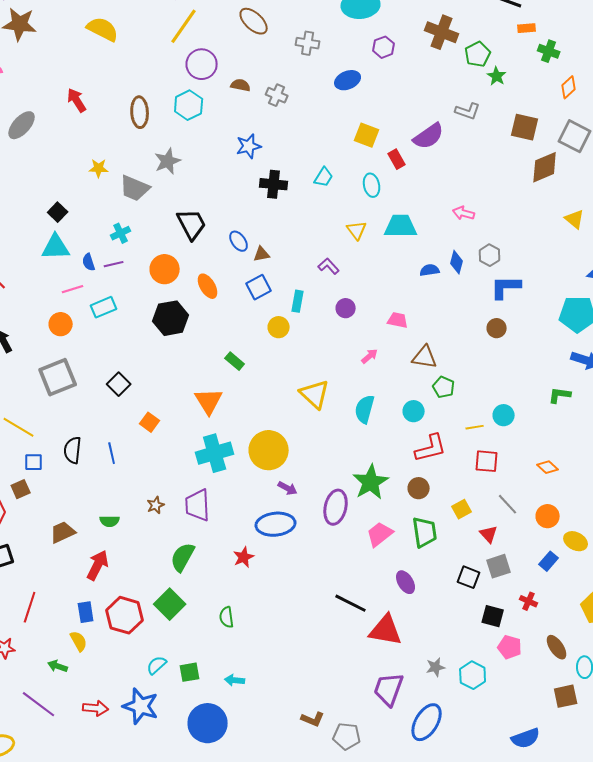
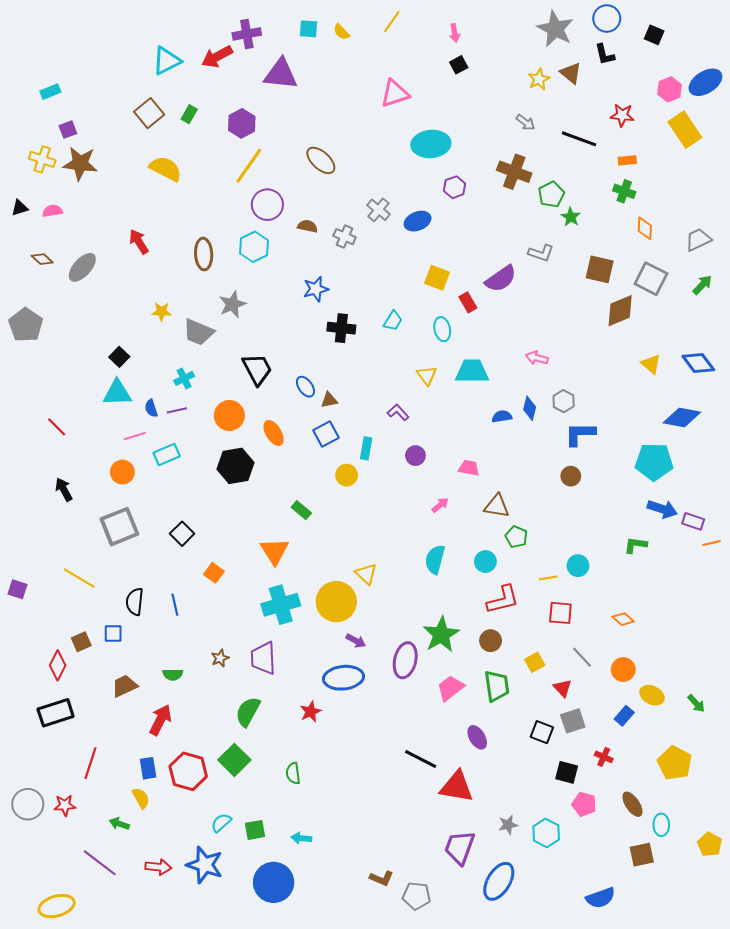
orange rectangle: (527, 28) -> (627, 160), moved
gray cross: (308, 43) -> (378, 210), moved, turned 30
orange diamond: (569, 87) -> (645, 228), turned -45
yellow triangle: (315, 394) -> (366, 574), moved, size x0.7
blue square: (34, 462) -> (113, 633), moved

